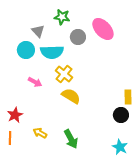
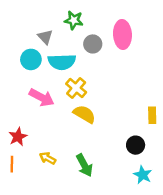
pink ellipse: (103, 29) -> (122, 34), turned 40
pink arrow: (35, 82) -> (42, 98), size x1.5
black circle: (121, 115) -> (136, 145), moved

